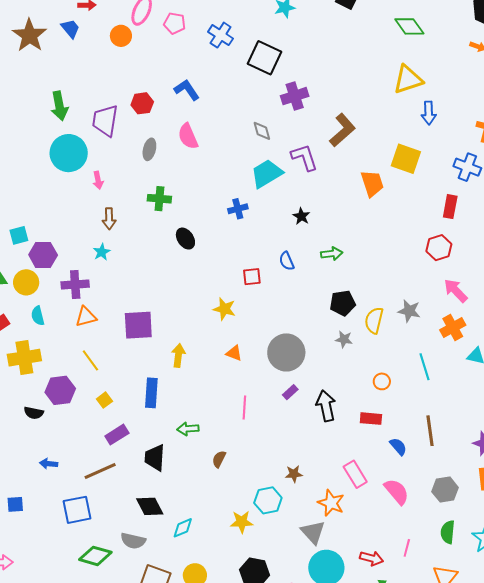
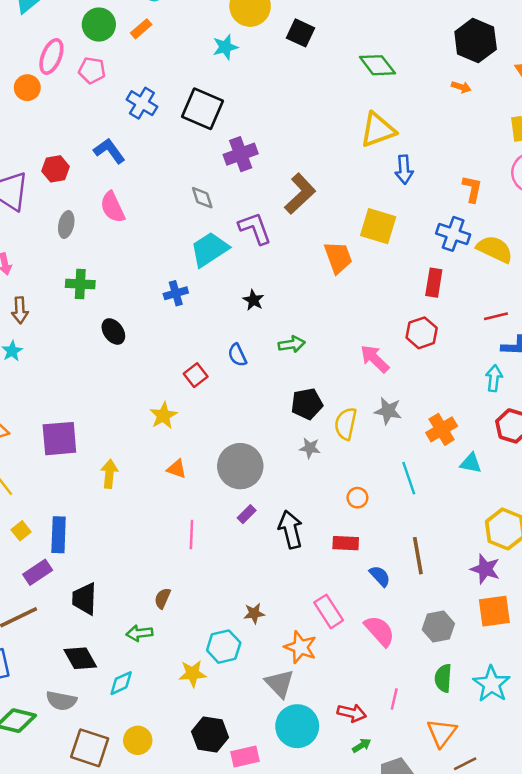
blue cross: (221, 35) -> (142, 103), moved
red square: (252, 277) -> (196, 375), turned -30
pink arrow: (456, 291) -> (375, 359), moved
yellow star: (224, 309) -> (163, 416), turned 30
blue rectangle: (151, 393) -> (59, 535), moved
green arrow: (188, 429) -> (139, 633), moved

